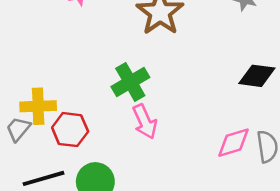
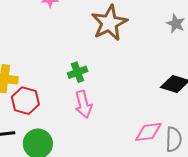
green cross: (130, 82) -> (78, 72), size x0.7

